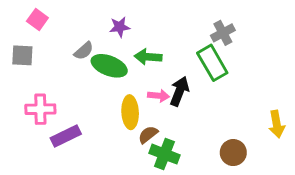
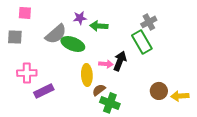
pink square: (37, 19) -> (25, 13), turned -32
gray semicircle: (84, 51) -> (56, 34), size x1.6
green arrow: (148, 57) -> (99, 26), moved
yellow arrow: (277, 124) -> (180, 96), moved, turned 96
brown circle: (233, 153) -> (159, 91), moved

